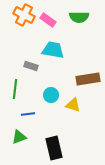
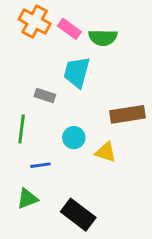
green semicircle: (79, 17) -> (103, 37), moved
cyan trapezoid: (53, 50) -> (77, 72), turned -85
black rectangle: (54, 148) -> (78, 215), turned -40

